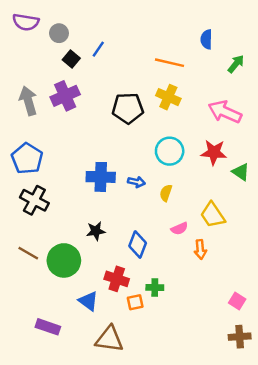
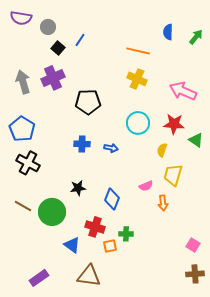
green arrow: (236, 64) -> (196, 37), moved
black pentagon: (128, 108) -> (88, 102), moved
blue cross: (101, 177) -> (82, 144), size x0.7
yellow semicircle: (166, 193) -> (162, 150), moved
yellow trapezoid: (213, 215) -> (173, 175), turned 50
purple rectangle: (48, 327) -> (39, 278), moved, turned -54

